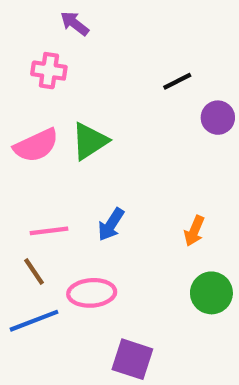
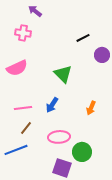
green triangle: (90, 141) -> (63, 74), moved, turned -42
brown line: (34, 272) -> (26, 128), moved, turned 72
pink ellipse: (92, 293) -> (59, 137), moved
green circle: (211, 293) -> (82, 152), moved

